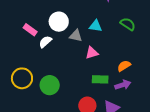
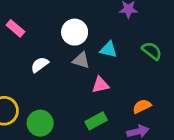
white circle: (59, 22) -> (75, 32), moved
pink rectangle: (30, 30) -> (15, 28), moved
green rectangle: (100, 79) -> (96, 121), moved, turned -35

